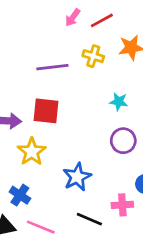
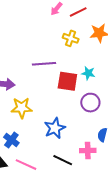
purple line: (52, 67) -> (44, 64), moved
red square: (46, 111) -> (67, 81), moved
yellow star: (32, 152) -> (22, 108), turned 30

